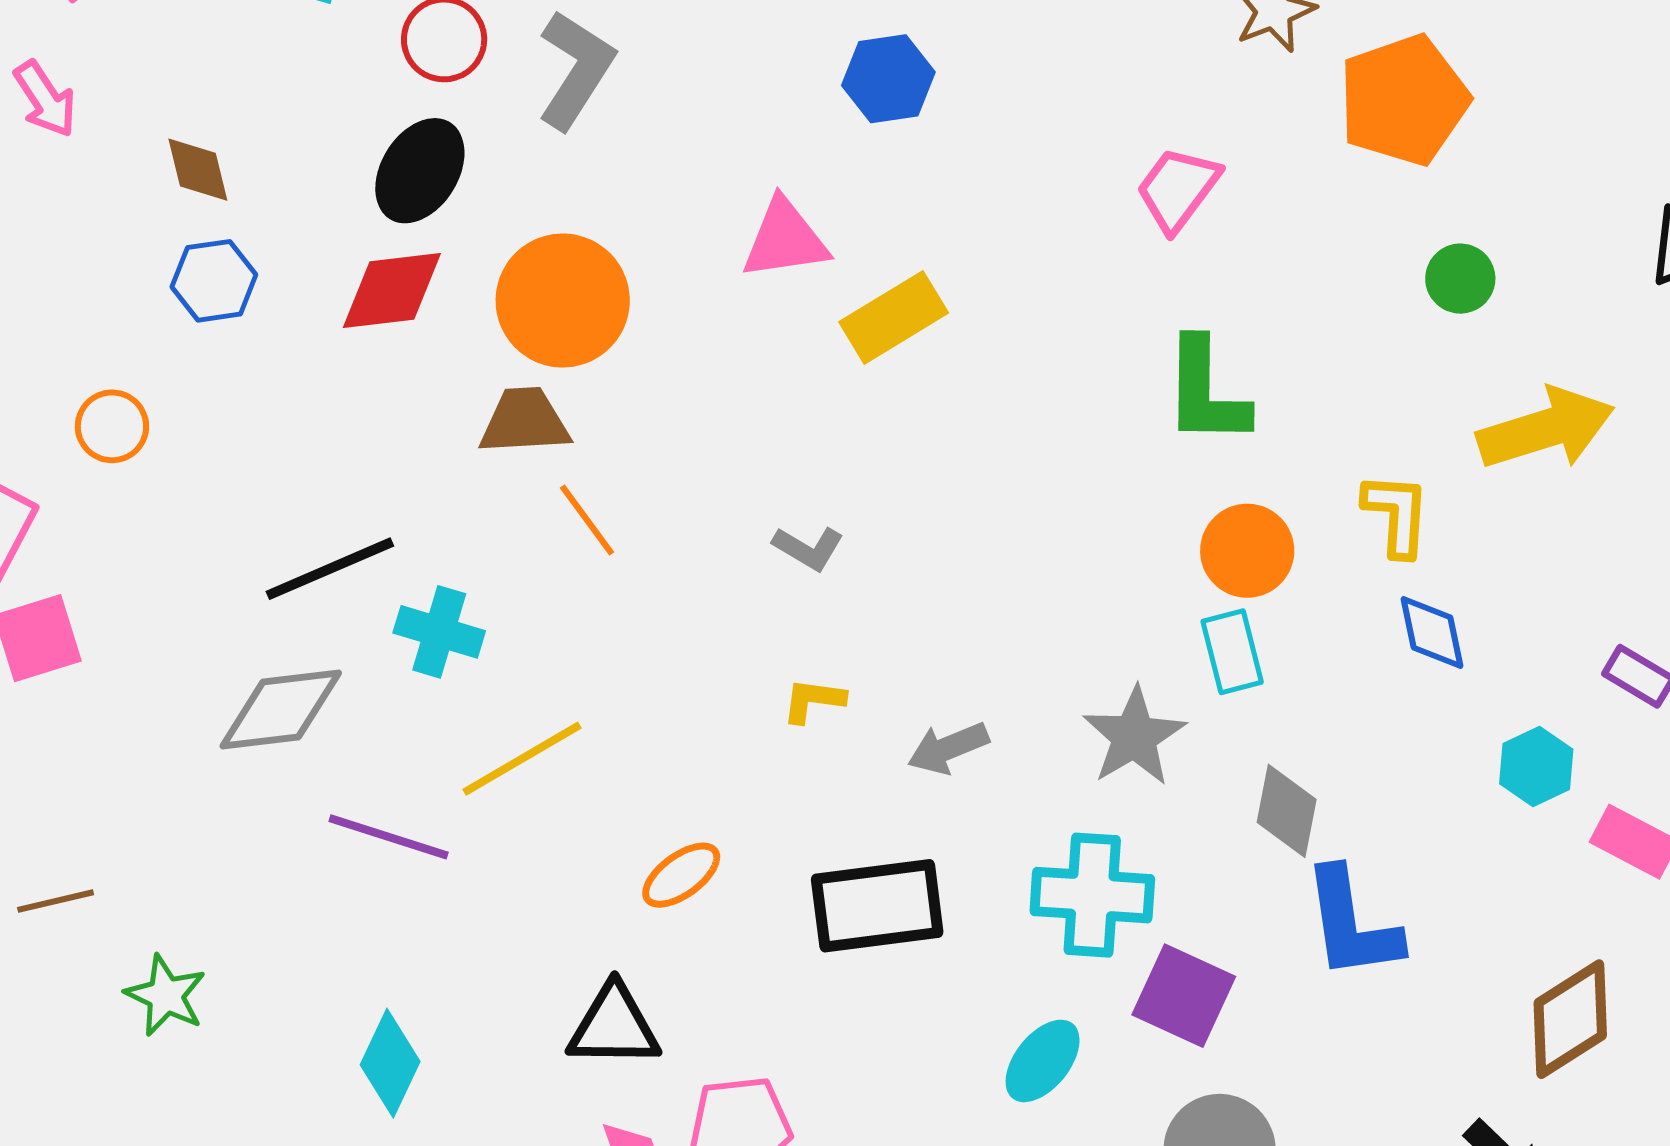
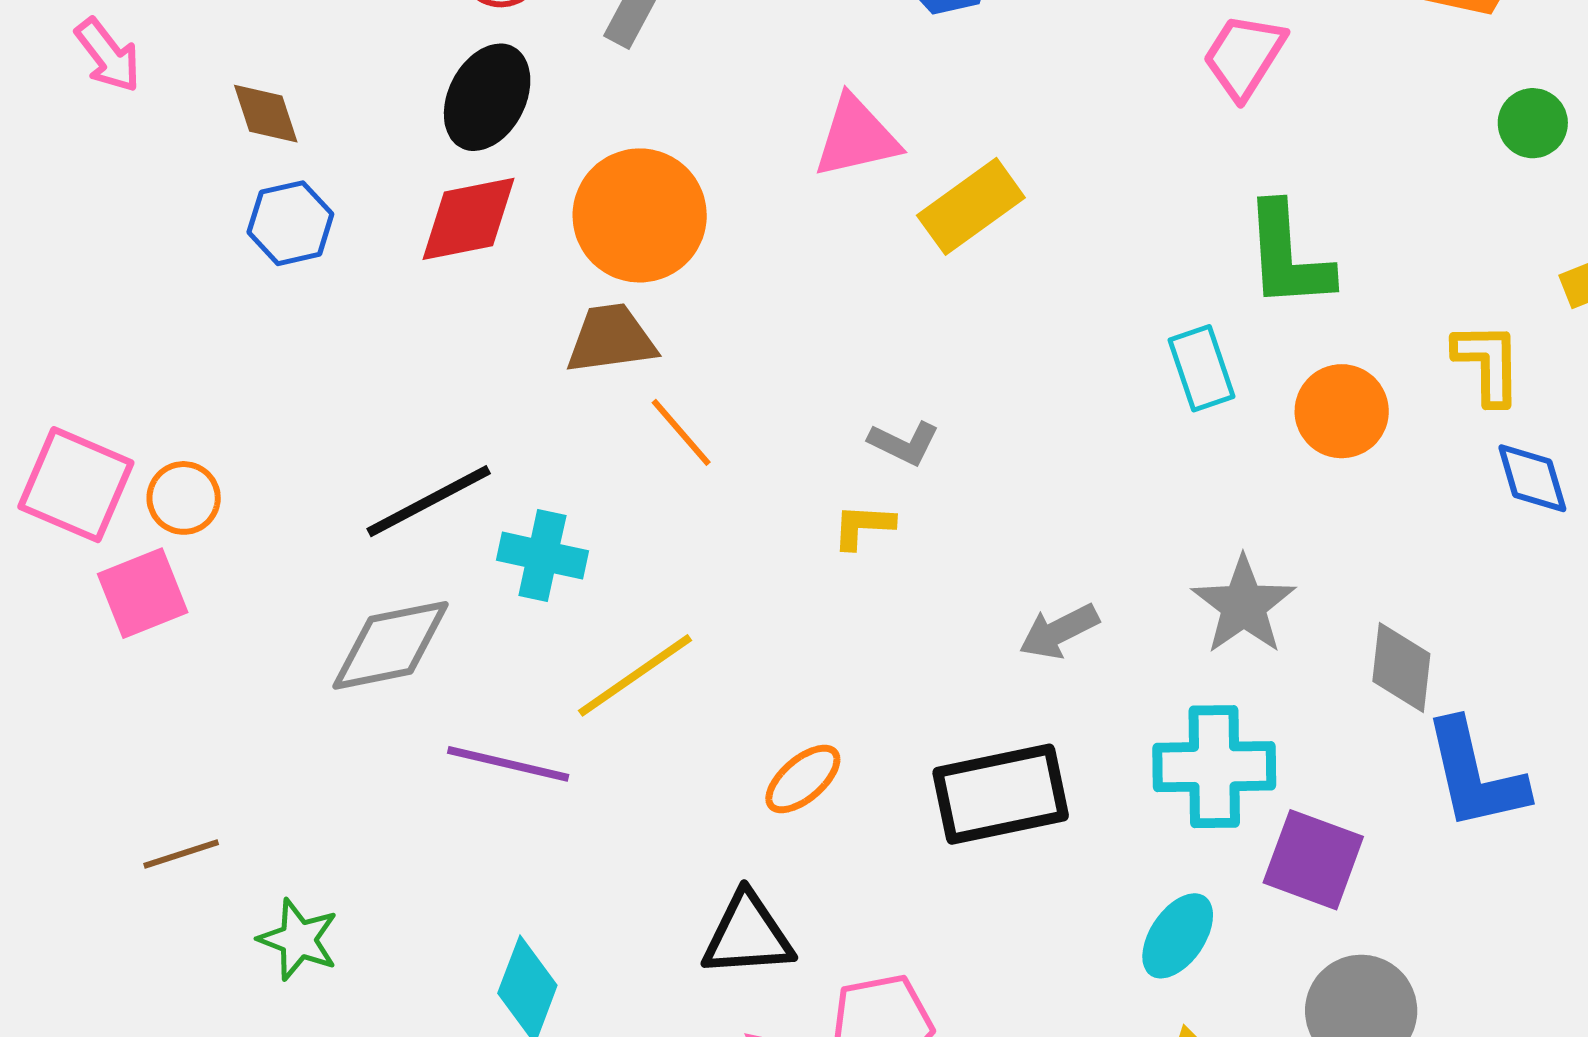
orange circle: (112, 426) -> (184, 498), moved
cyan rectangle: (1232, 652) -> (1202, 368), moved
yellow L-shape: (813, 700) -> (863, 526), moved

